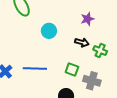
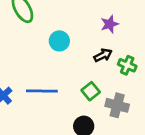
black arrow: (82, 42) -> (103, 55), turned -40
green square: (72, 70) -> (91, 91), turned 32

